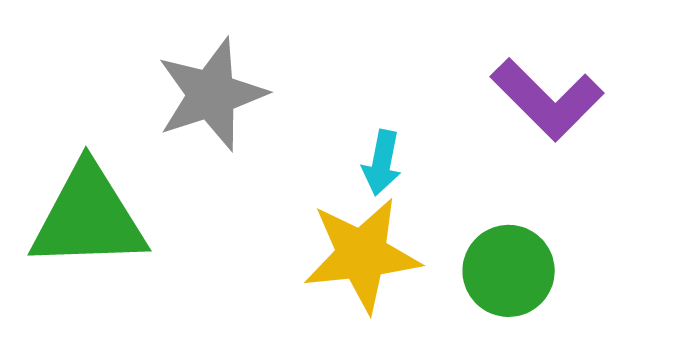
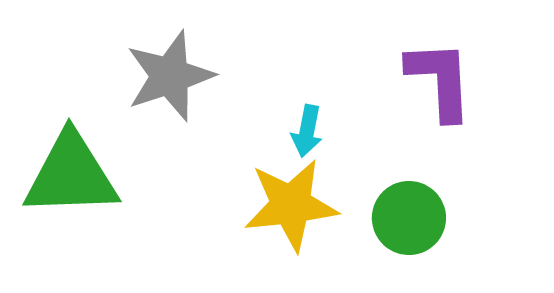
purple L-shape: (547, 99) -> (440, 80), turned -138

